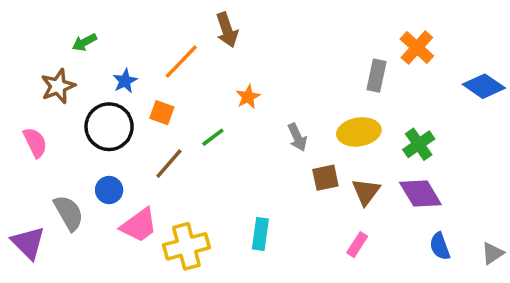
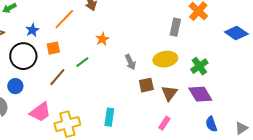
orange square: (162, 113) -> (53, 48), turned -32
blue circle: (109, 190) -> (15, 86), moved

